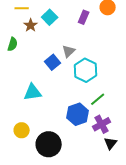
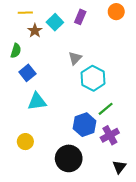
purple rectangle: (84, 17) -> (80, 17), moved
blue square: (53, 62) -> (27, 73), moved
black triangle: (111, 143) -> (119, 167), moved
black circle: (49, 144) -> (69, 158), moved

